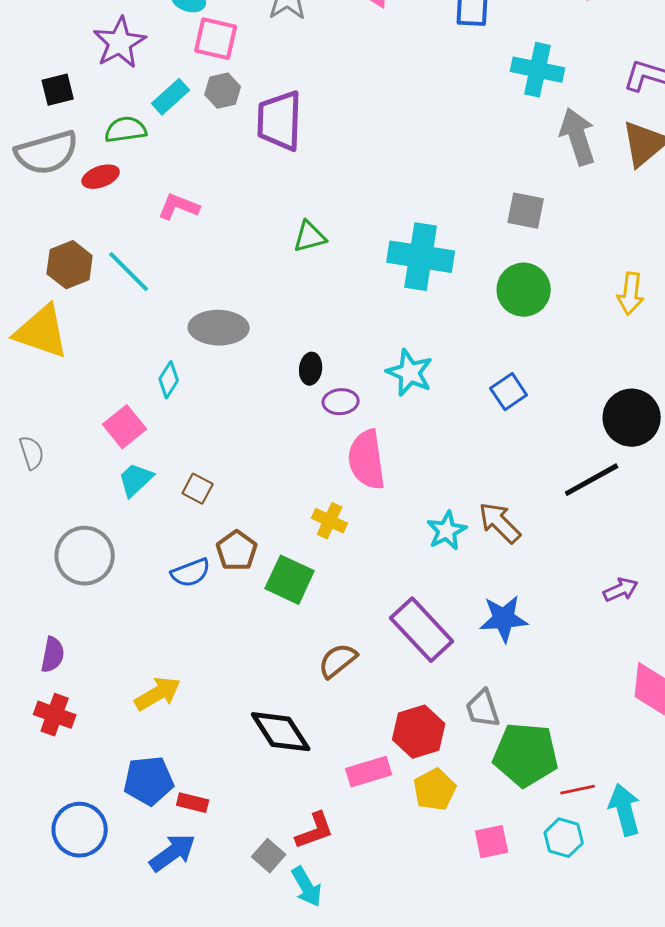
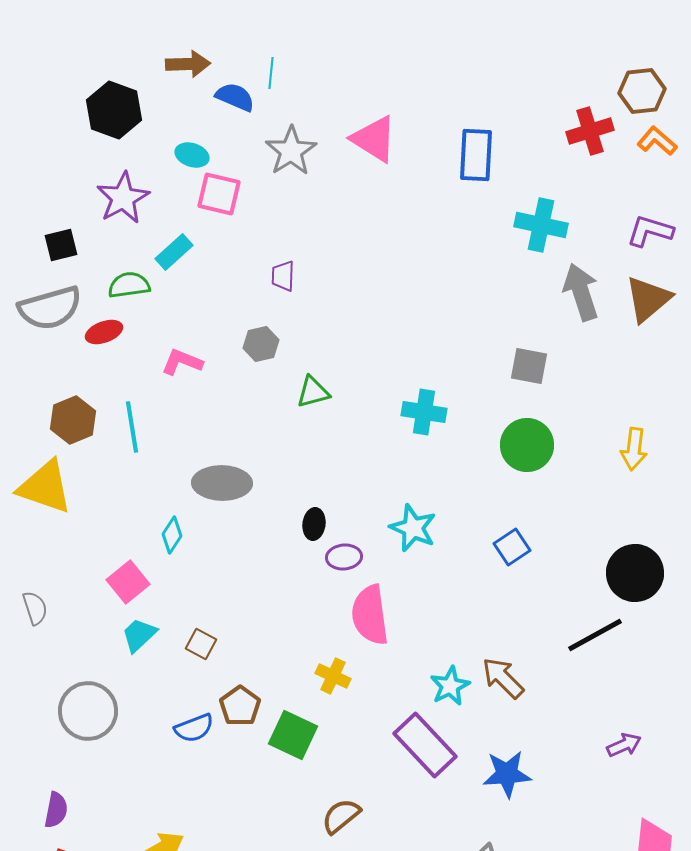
gray hexagon: (223, 91) -> (261, 344), moved
purple trapezoid: (280, 121) -> (283, 276), size x0.5
cyan cross: (421, 257) -> (424, 412), size x0.7
cyan line: (129, 272) -> (132, 427), turned 36
purple rectangle: (422, 630) -> (425, 745), moved

